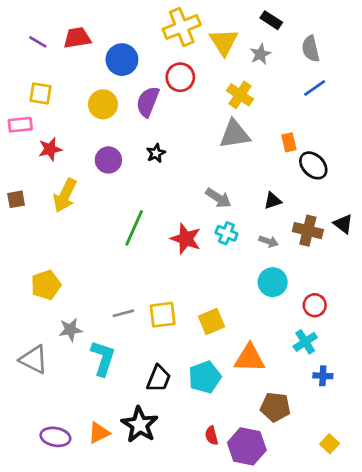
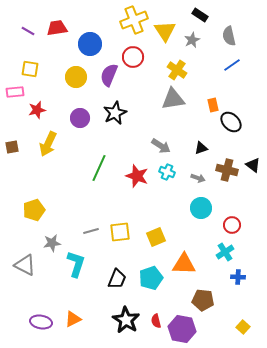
black star: (156, 153) -> (115, 113), size x1.6
black star: (140, 425) -> (126, 320), moved

